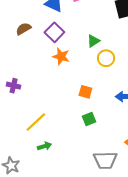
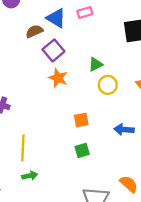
brown semicircle: (24, 29) -> (34, 31), moved
orange square: (85, 92) -> (81, 120), turned -32
yellow line: (36, 122) -> (23, 148), turned -50

